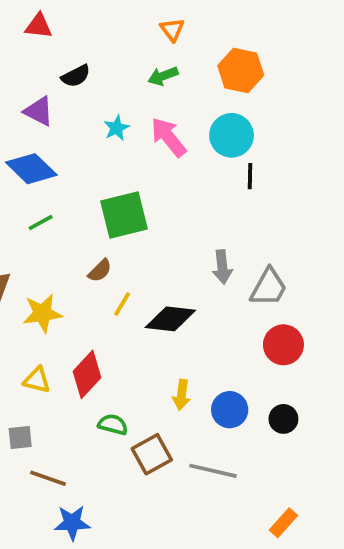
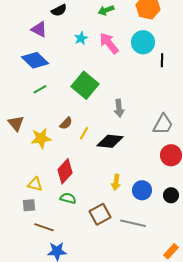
black line: (250, 176) -> (162, 60), moved
green square: (124, 215) -> (85, 85), turned -36
gray arrow: (222, 267) -> (119, 108), moved
brown semicircle: (100, 271) -> (66, 123), moved
yellow triangle: (37, 380) -> (35, 184), moved
green semicircle: (113, 425) -> (68, 198), moved

